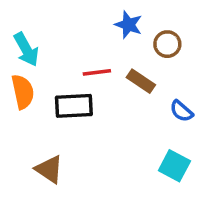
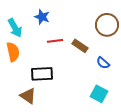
blue star: (129, 25) -> (42, 17), moved
brown circle: (167, 44) -> (107, 25), moved, size x1.5
black rectangle: (74, 106) -> (42, 74), moved

